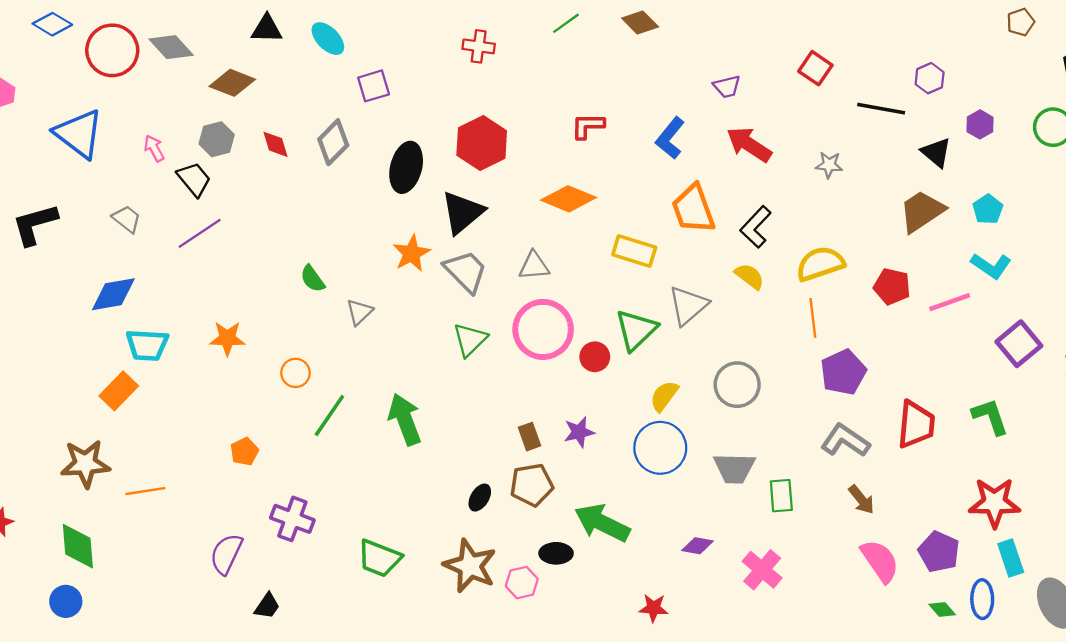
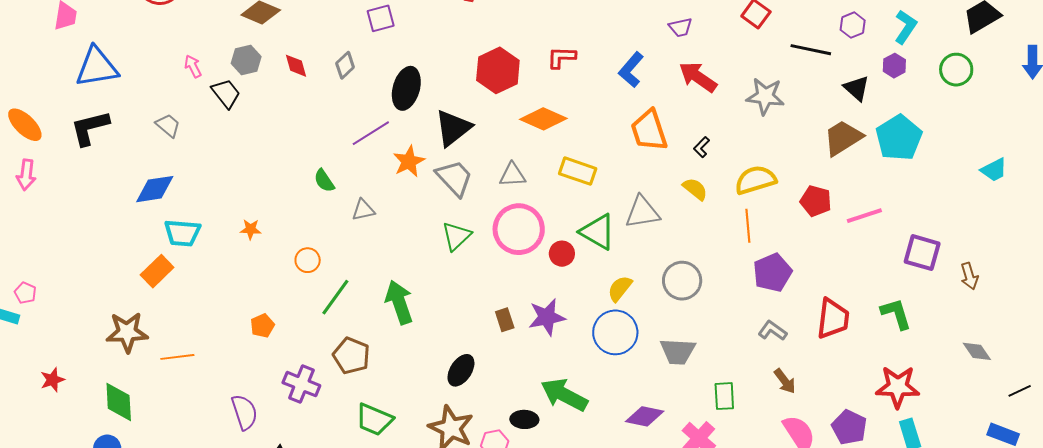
blue triangle: (79, 134) -> (97, 67), moved, turned -48
gray diamond: (333, 142) -> (345, 65), size x0.7
red hexagon: (482, 143) -> (498, 70), moved
gray star: (829, 165) -> (765, 96), size x1.6
cyan pentagon: (988, 209) -> (899, 138), size x1.8
black L-shape: (756, 227) -> (702, 147), size x0.6
purple line: (200, 233) -> (371, 133), moved
yellow rectangle: (634, 251) -> (578, 171), moved
cyan L-shape: (991, 266) -> (906, 27), moved, turned -92
gray triangle: (688, 305) -> (642, 212), turned 30
gray triangle: (359, 312) -> (363, 210), turned 30
green triangle: (636, 330) -> (598, 232), turned -48
orange star: (227, 338) -> (251, 229), size x0.7
purple square: (1019, 344) -> (922, 253), turned -36
purple star: (579, 432) -> (547, 317), size x1.4
gray L-shape: (845, 441) -> (772, 331), size x0.7
brown pentagon: (532, 485) -> (351, 356), moved, turned 30
green rectangle: (781, 496) -> (724, 396), moved
black ellipse: (480, 498) -> (461, 370), size x1.4
purple diamond: (697, 546) -> (645, 416), size x1.4
purple semicircle: (226, 554) -> (244, 412), turned 135

